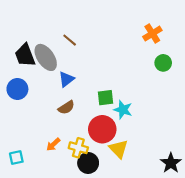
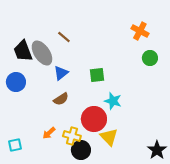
orange cross: (152, 34) -> (140, 31), turned -30
green square: (106, 98) -> (97, 75), moved

